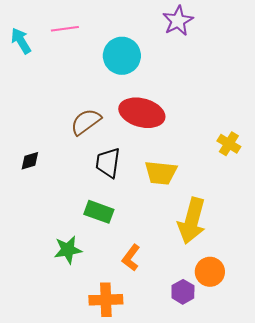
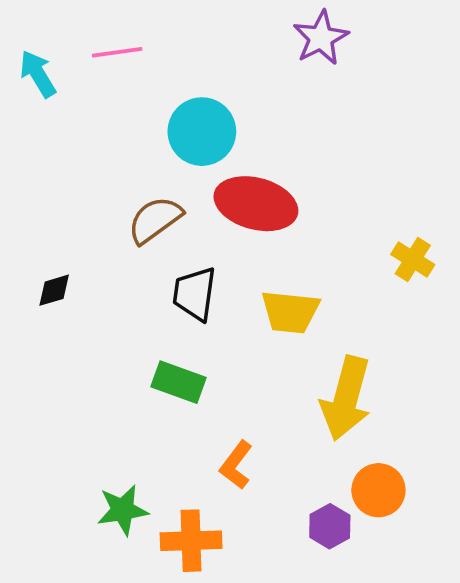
cyan circle: (122, 56) -> (202, 132), moved
green star: (68, 250) -> (123, 510), moved

